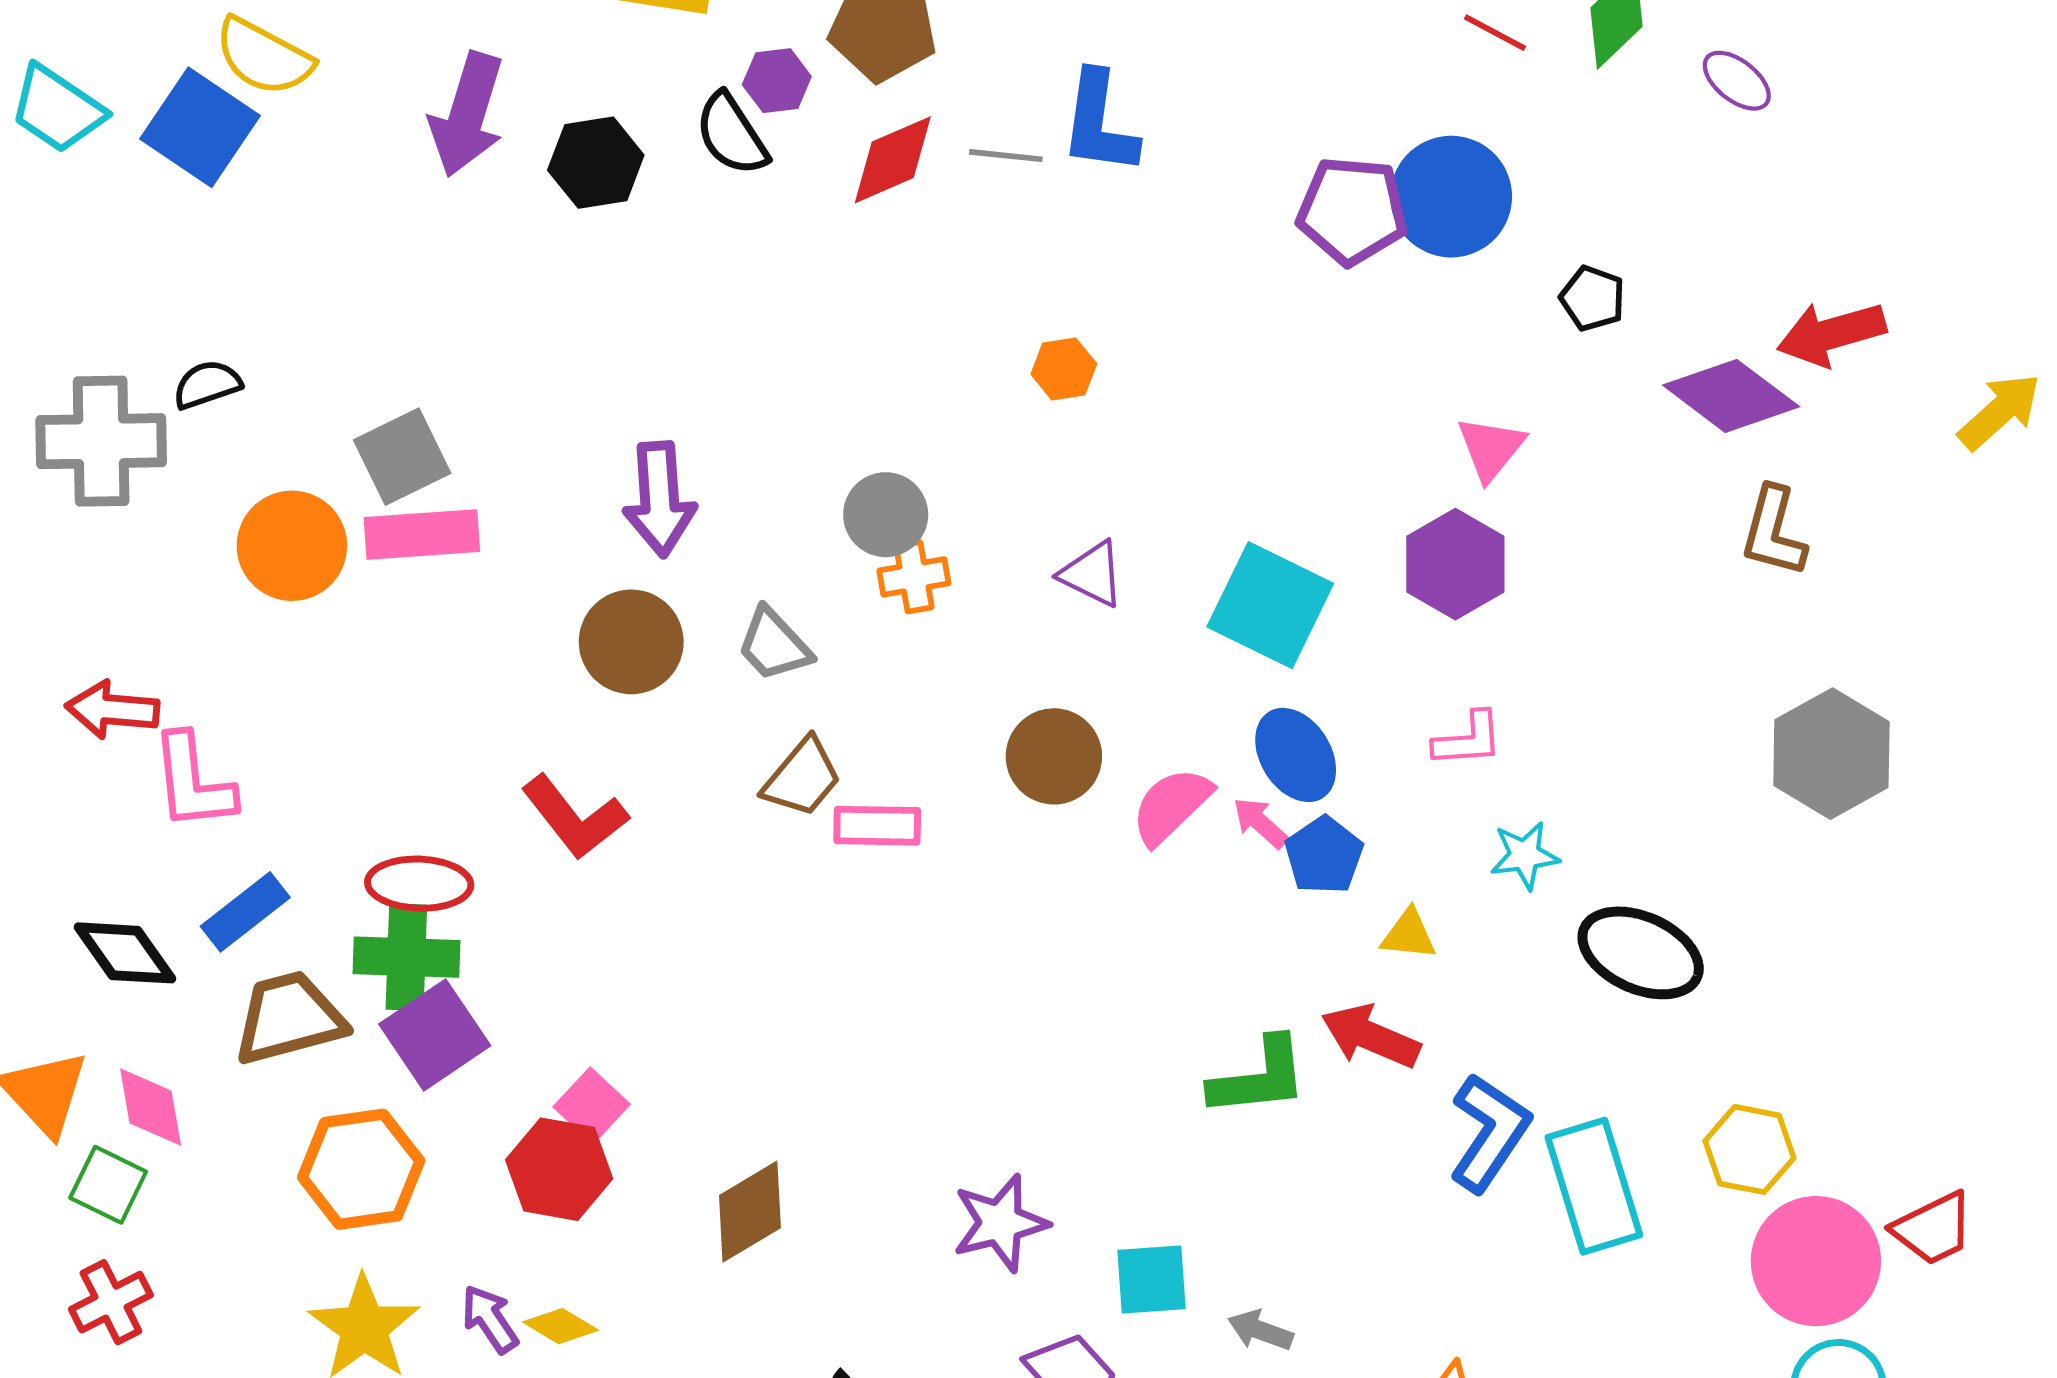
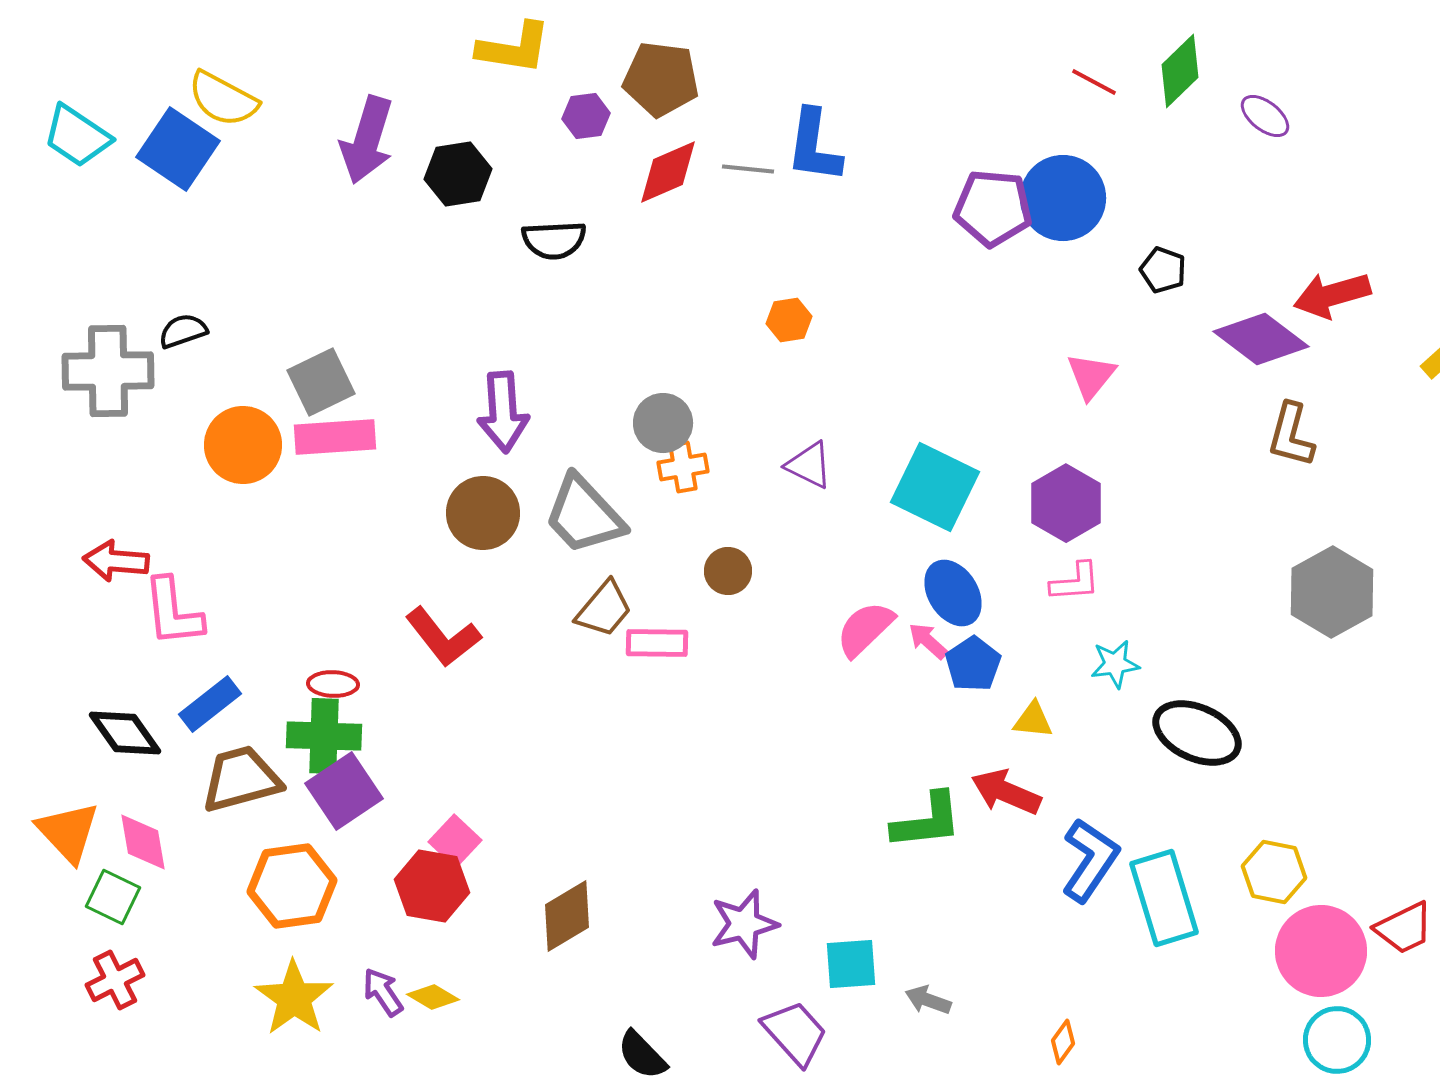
black semicircle: (732, 134) -> (554, 240), moved, turned -60
purple hexagon: (1455, 564) -> (1066, 503), moved
gray trapezoid: (774, 645) -> (584, 515), size x1.5
brown circle: (1054, 756) -> (728, 571), moved, size x0.7
red ellipse: (419, 884) -> (333, 684), size x0.7

